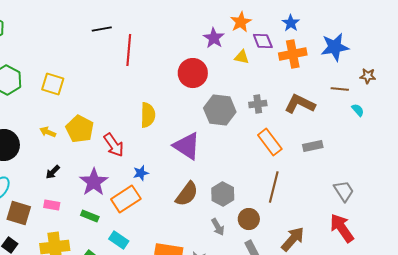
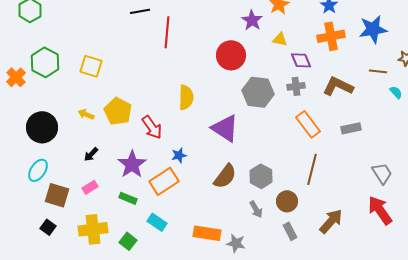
purple diamond: (263, 41) -> (301, 60), moved
pink rectangle: (52, 205) -> (90, 187), turned -42

